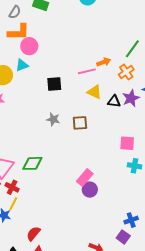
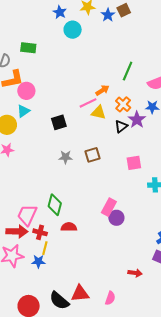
orange cross: (126, 72) -> (123, 104), moved
yellow triangle: (94, 92) -> (98, 112), moved
black triangle: (114, 101) -> (121, 126), turned -32
pink square: (127, 143) -> (134, 163), moved
green diamond: (32, 163) -> (55, 205), turned -60
red semicircle: (33, 234) -> (69, 227), moved, turned 63

